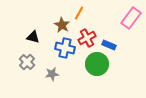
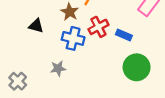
gray cross: (27, 62) -> (18, 81), moved
green circle: (97, 64) -> (137, 67), moved

